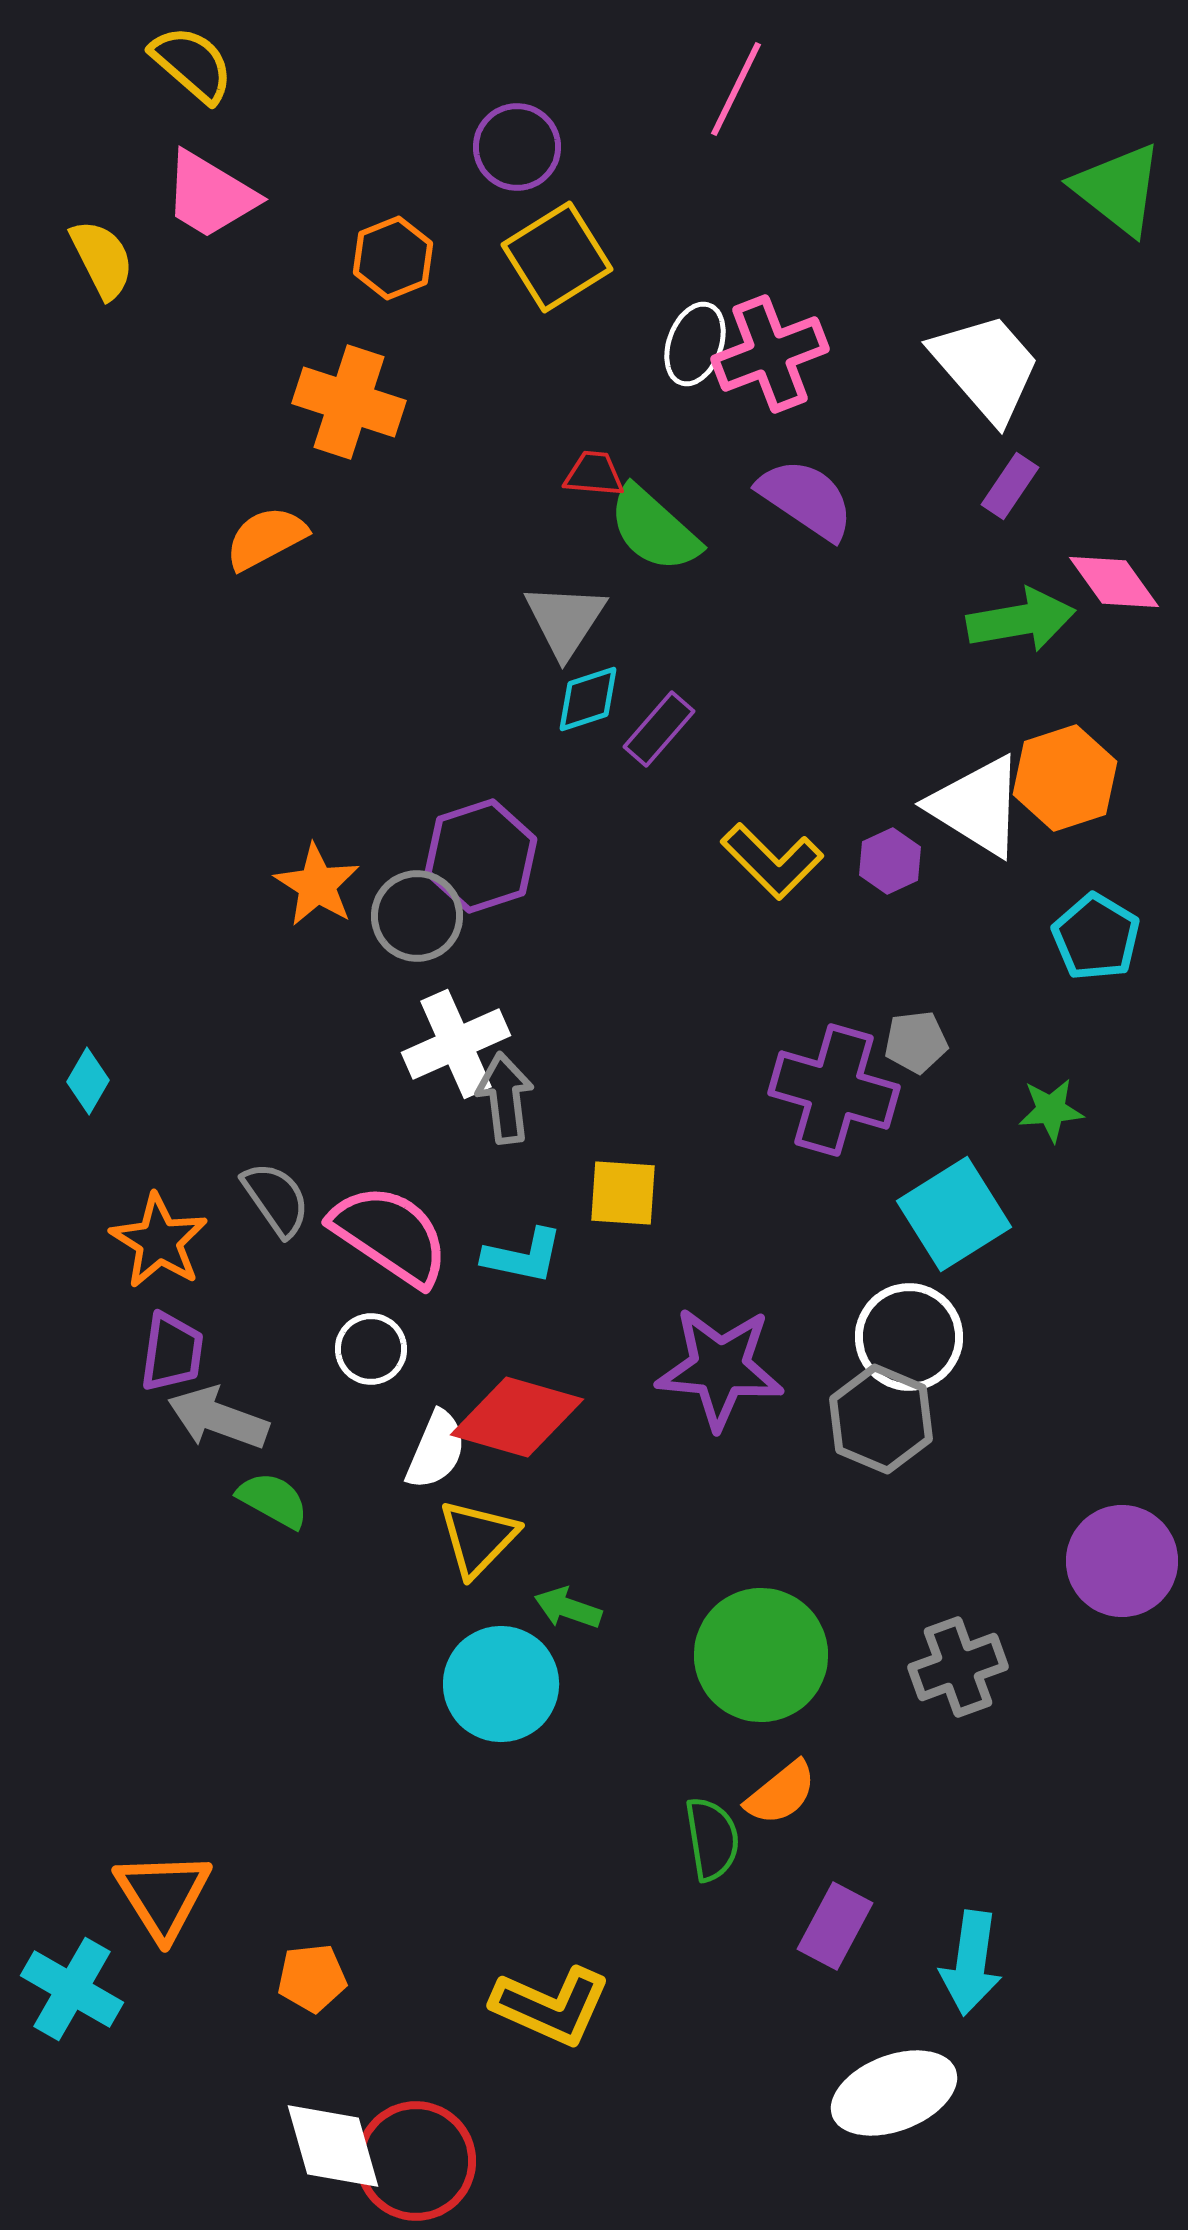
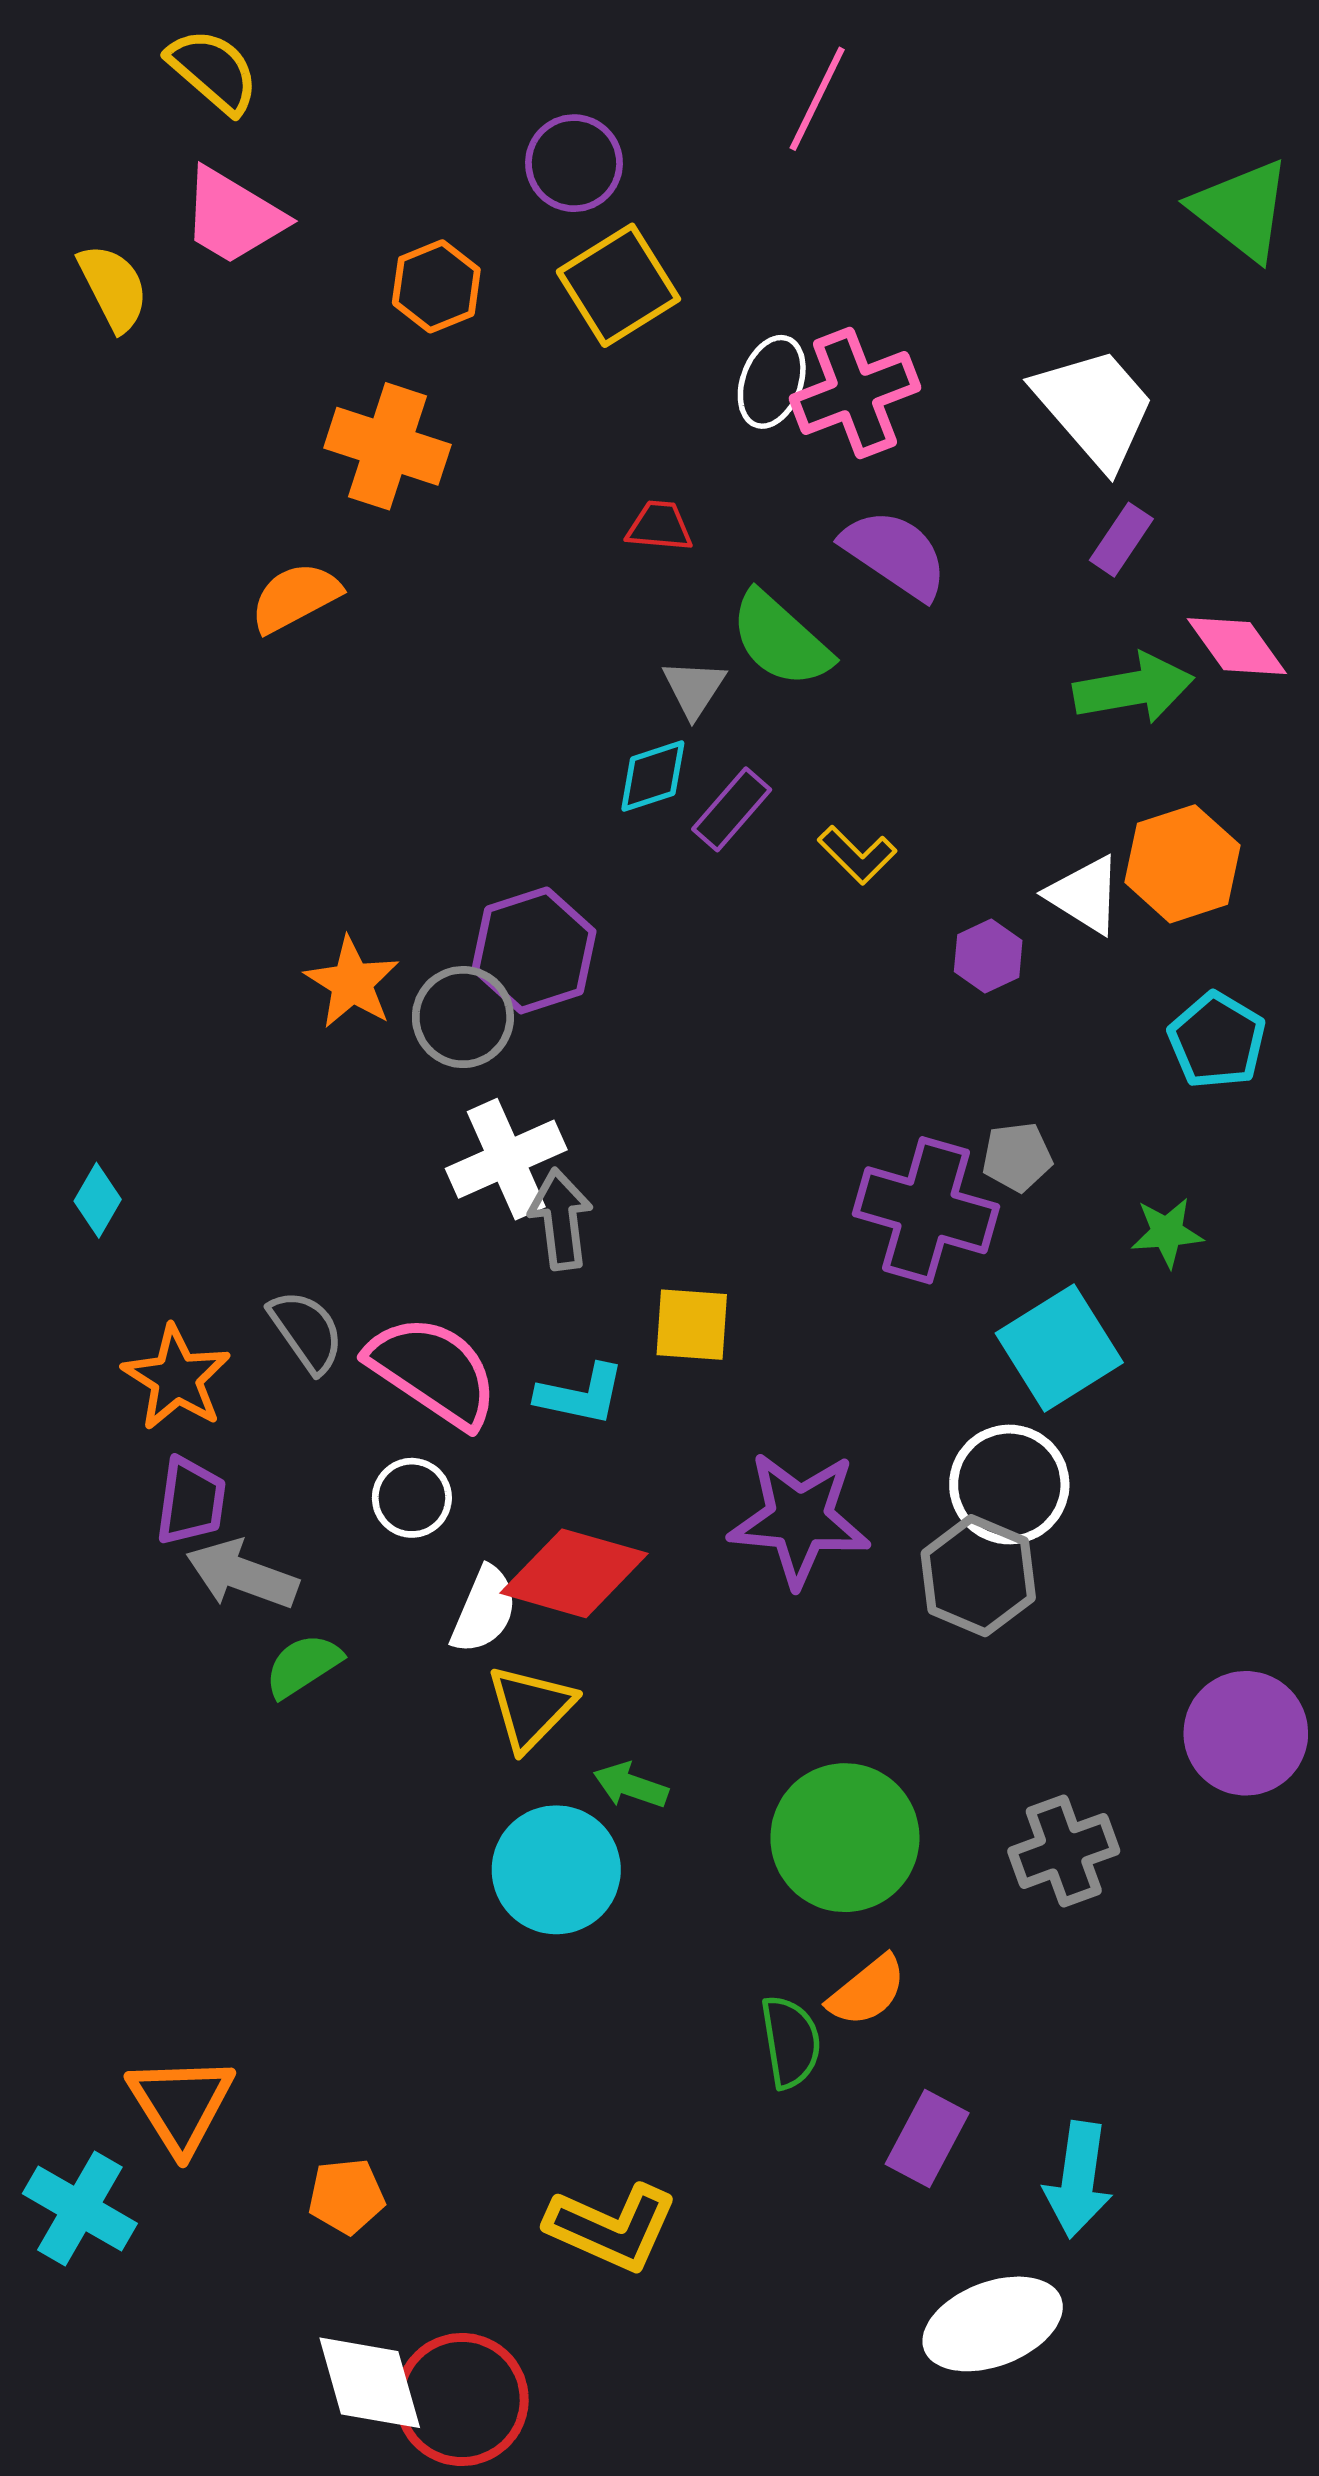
green semicircle: (654, 529) -> (781, 639), moved
gray triangle: (565, 620) -> (694, 688), moved, size x0.7
white triangle: (977, 806) -> (1085, 895), size x0.7
yellow L-shape: (772, 861) -> (857, 855), moved, size x0.7
green semicircle: (273, 1500) -> (303, 1666), turned -62

